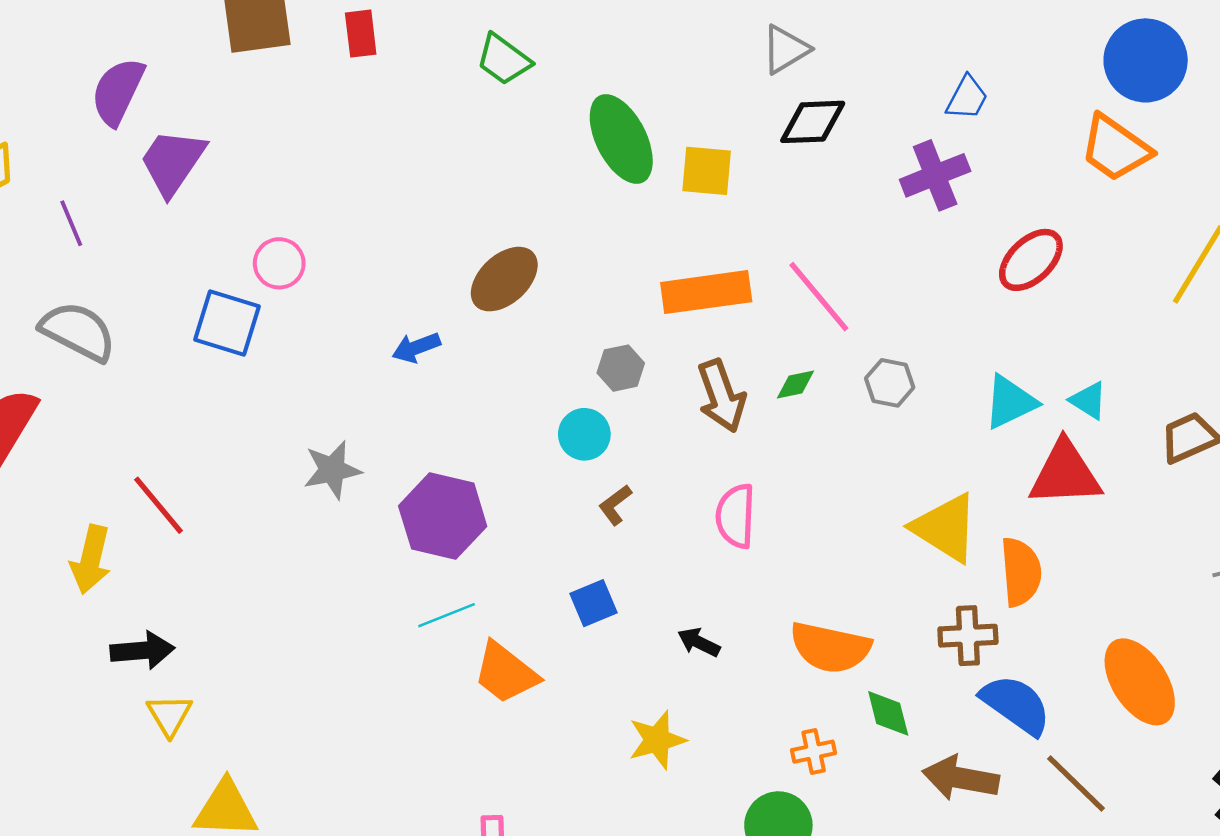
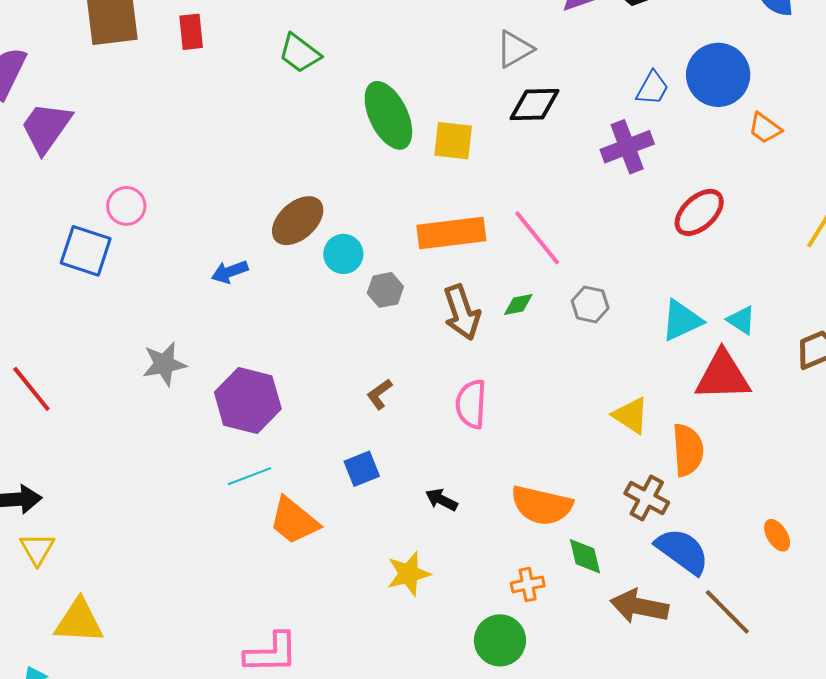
blue circle: (1146, 60) -> (718, 75), moved
orange trapezoid: (1115, 148) -> (765, 128), size x0.6
cyan circle: (584, 434) -> (343, 254), moved
yellow triangle: (945, 528) -> (631, 415), size x0.7
brown cross: (968, 636) -> (647, 498), turned 30
orange ellipse: (1140, 682) -> (777, 535), size x0.5

